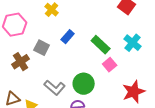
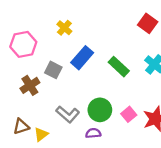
blue rectangle: (68, 37) -> (82, 58), size x1.5
pink square: (110, 65) -> (129, 114), moved

